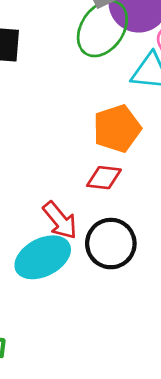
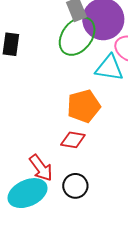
black circle: (111, 244) -> (75, 186), size x0.7

